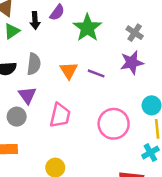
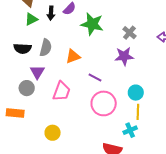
green star: (87, 28) -> (92, 24), turned -30
orange triangle: (69, 70) -> (73, 56), turned 35
purple line: (96, 73) -> (95, 78), moved

